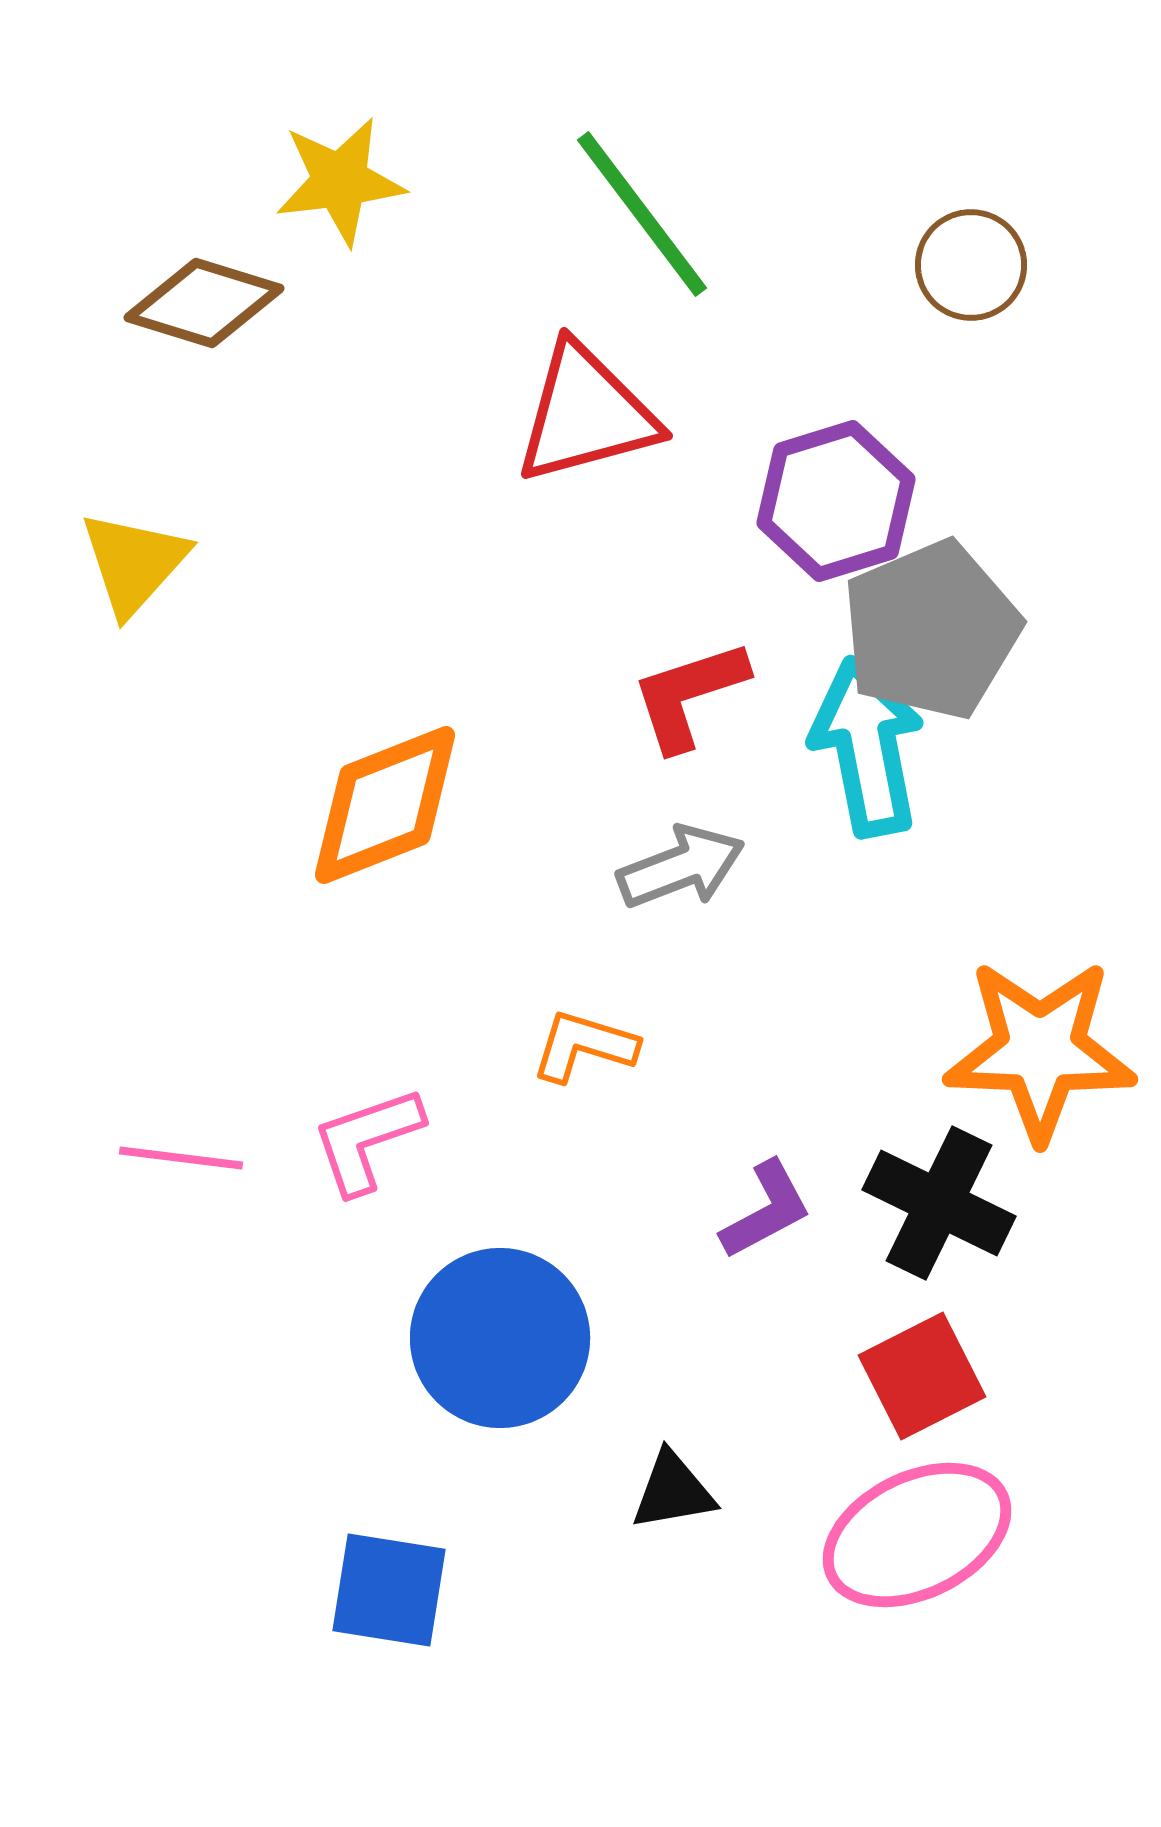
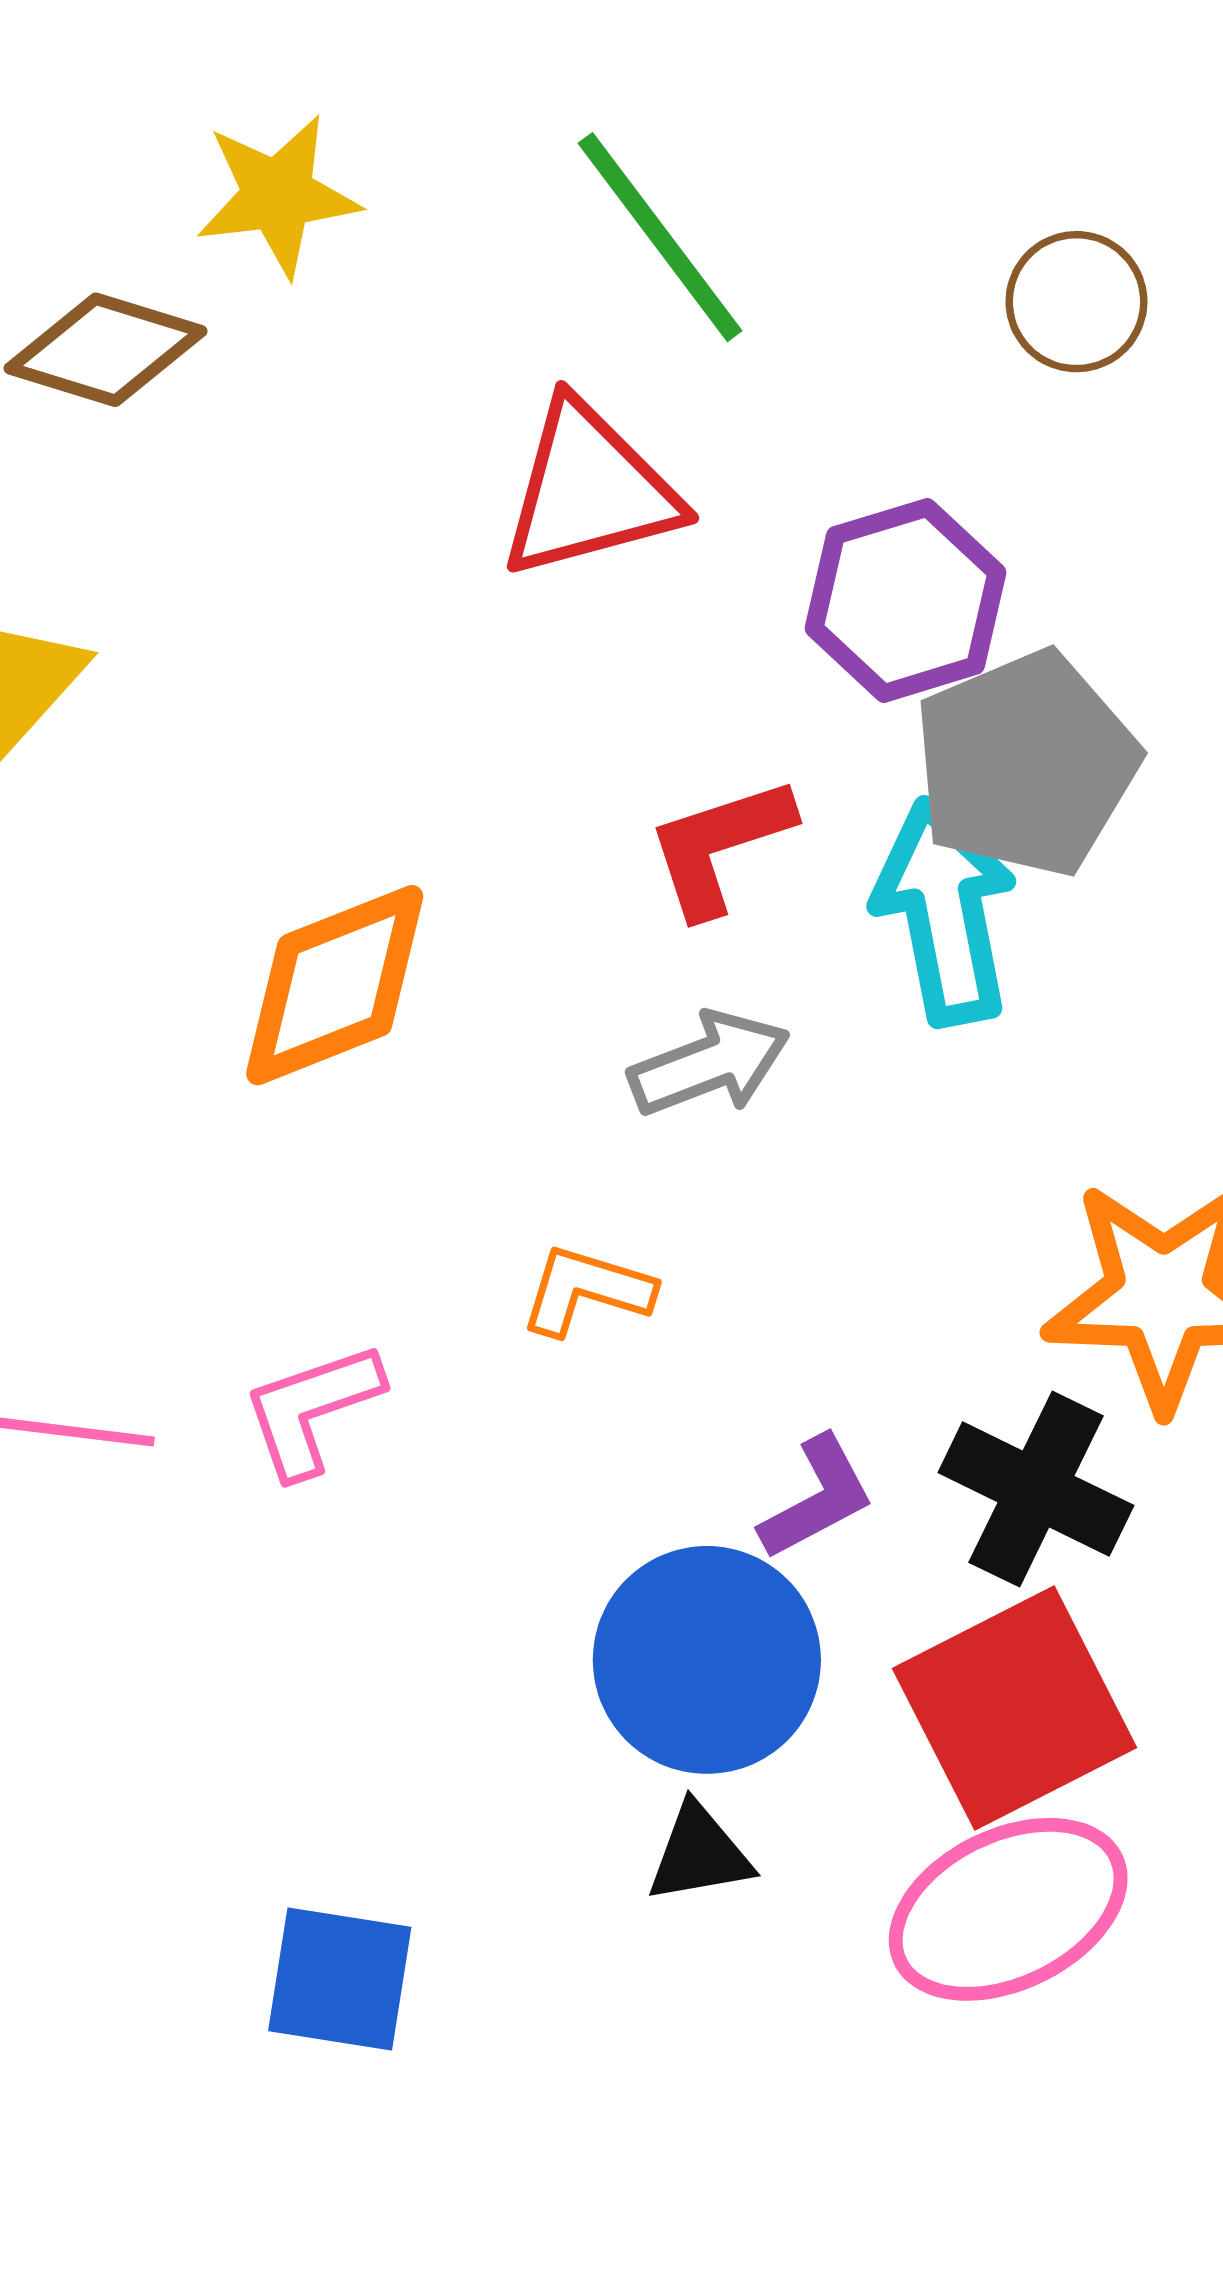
blue circle: (500, 1338) -> (707, 1660), moved
red square: (922, 1376) -> (1014, 1708), size x1.5

